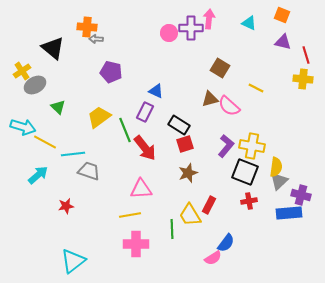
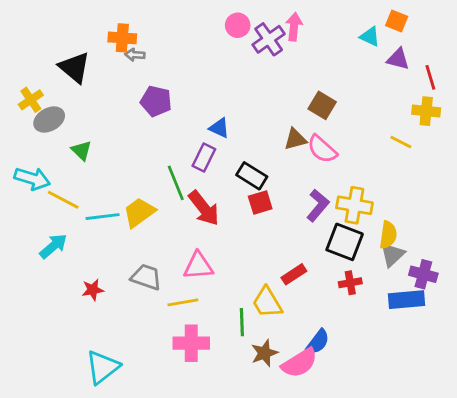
cyan triangle: (249, 23) -> (370, 37), moved
purple cross: (191, 28) -> (269, 39), turned -35
pink circle: (169, 33) -> (238, 25), moved
brown square: (220, 68) -> (322, 105), moved
yellow line: (256, 88) -> (401, 142), moved
yellow trapezoid: (99, 117) -> (139, 212), moved
gray trapezoid: (89, 171) -> (146, 277), moved
brown star: (188, 173) -> (264, 353), moved
red rectangle: (209, 205) -> (294, 274), moved, turned 30
pink semicircle: (213, 258) -> (300, 363), size x1.5

